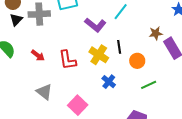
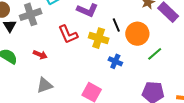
red L-shape: (68, 60) -> (68, 34), moved
orange circle: (137, 61) -> (137, 34), size x1.5
gray triangle: (44, 92) -> (45, 85), moved, turned -42

